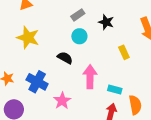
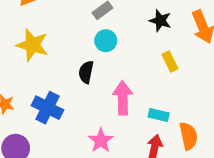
black star: (106, 22) -> (160, 21), moved
black semicircle: (65, 58) -> (86, 72), turned -105
pink star: (62, 101) -> (101, 141), moved

